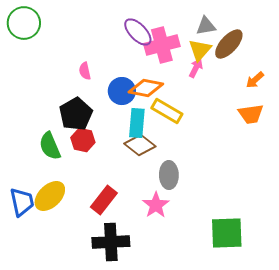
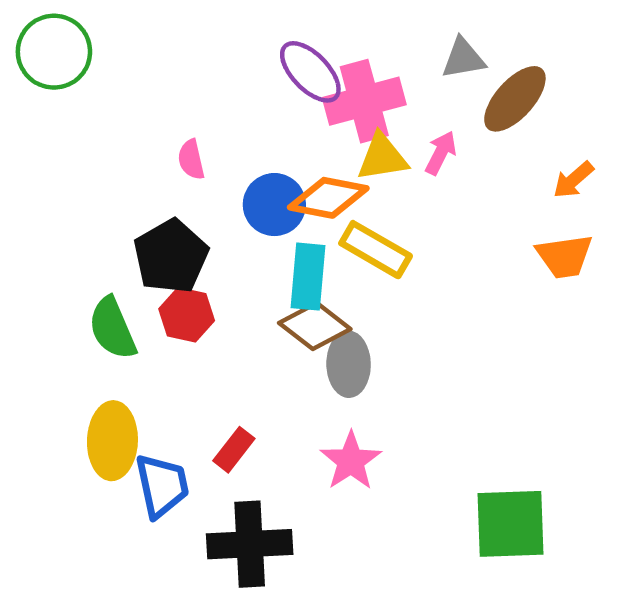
yellow triangle: (200, 50) -> (382, 157), moved, turned 40
gray ellipse: (169, 175) -> (349, 364), moved
yellow ellipse: (50, 196) -> (112, 441), turned -44
red rectangle: (104, 200) -> (234, 450), size x0.7
blue trapezoid: (22, 202) -> (162, 486), moved

